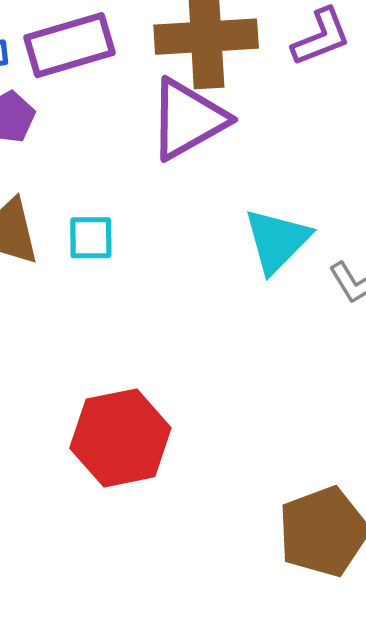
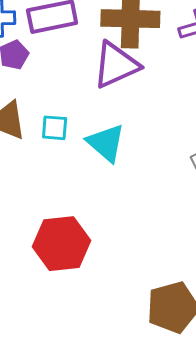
cyan triangle: (277, 241) -> (106, 143), moved, turned -39

